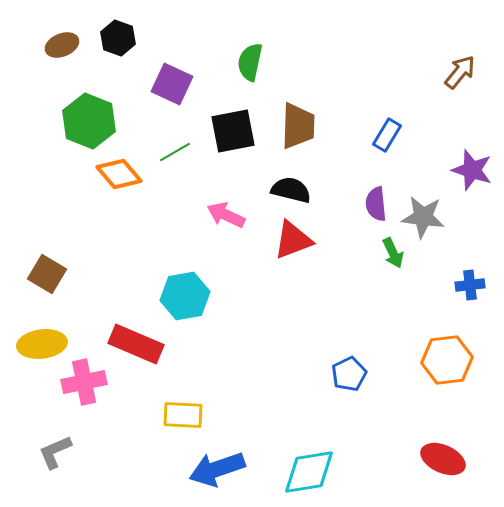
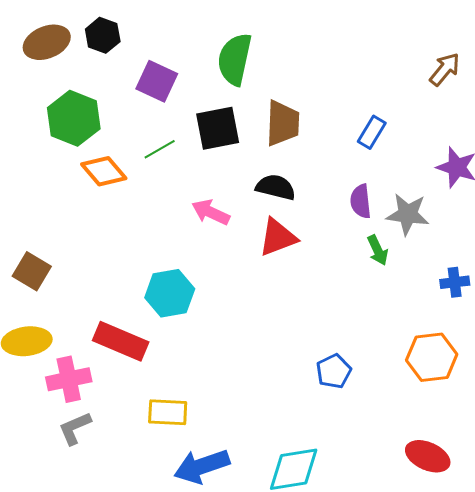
brown ellipse: (62, 45) -> (47, 42), size x1.4
green semicircle: (250, 62) -> (235, 59), size x1.4
gray L-shape: (55, 452) -> (75, 428), moved

